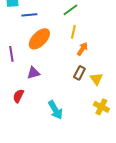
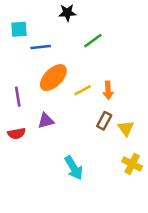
yellow line: (73, 32) -> (83, 90), moved, turned 48
orange arrow: (82, 49) -> (108, 90), turned 144
red semicircle: (18, 96) -> (17, 133), moved, turned -128

